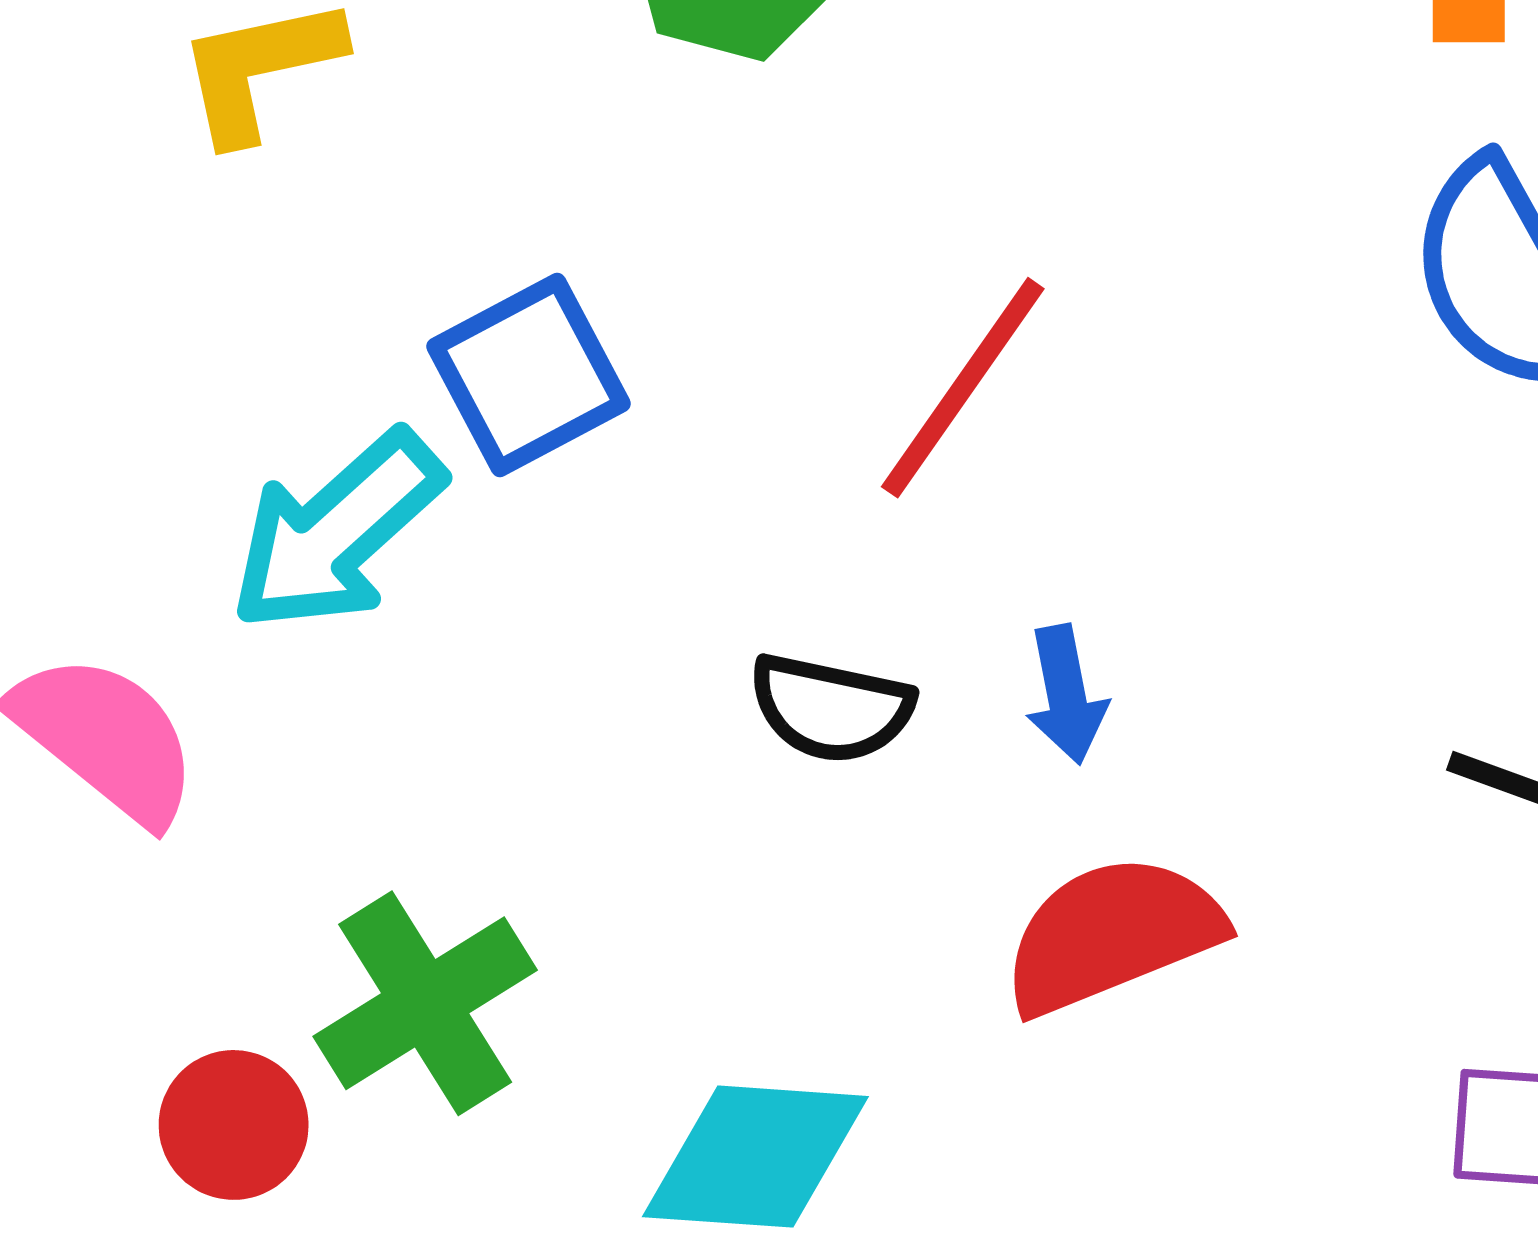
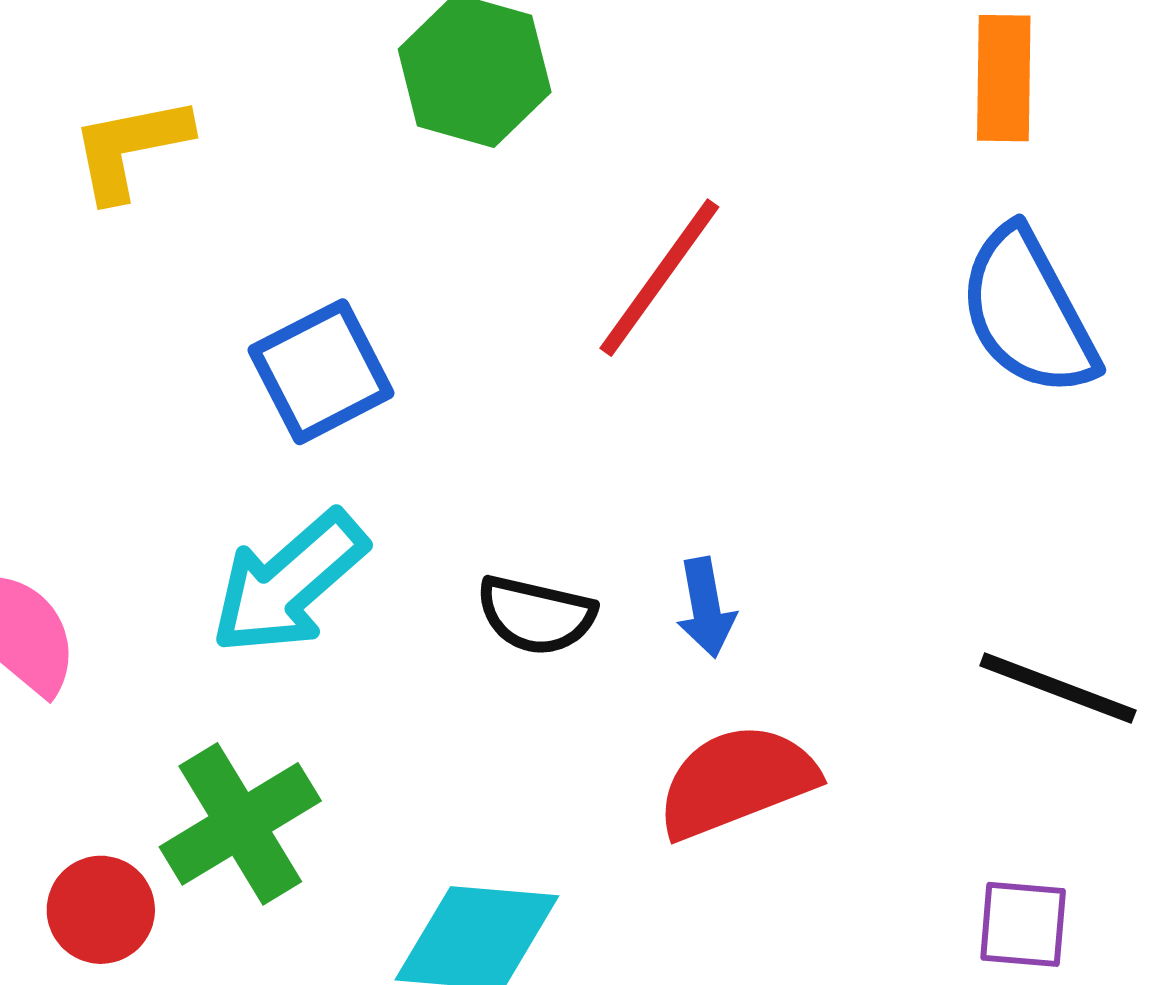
red line: (963, 388) -> (659, 278), moved
cyan arrow: (337, 532) -> (289, 583), moved

